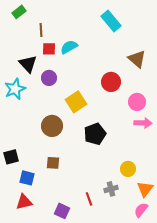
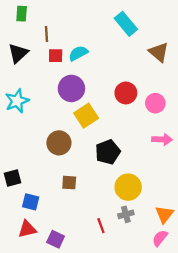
green rectangle: (19, 12) -> (22, 14), turned -48
brown triangle: (137, 59) -> (159, 52), moved
black triangle: (28, 64) -> (18, 53), moved, turned 30
purple circle: (49, 78) -> (71, 88), moved, size x1.5
pink circle: (137, 102) -> (155, 103), moved
brown square: (53, 163) -> (69, 183), moved
yellow circle: (128, 169) -> (128, 187), moved, size x1.5
purple square: (62, 211) -> (56, 239), moved

